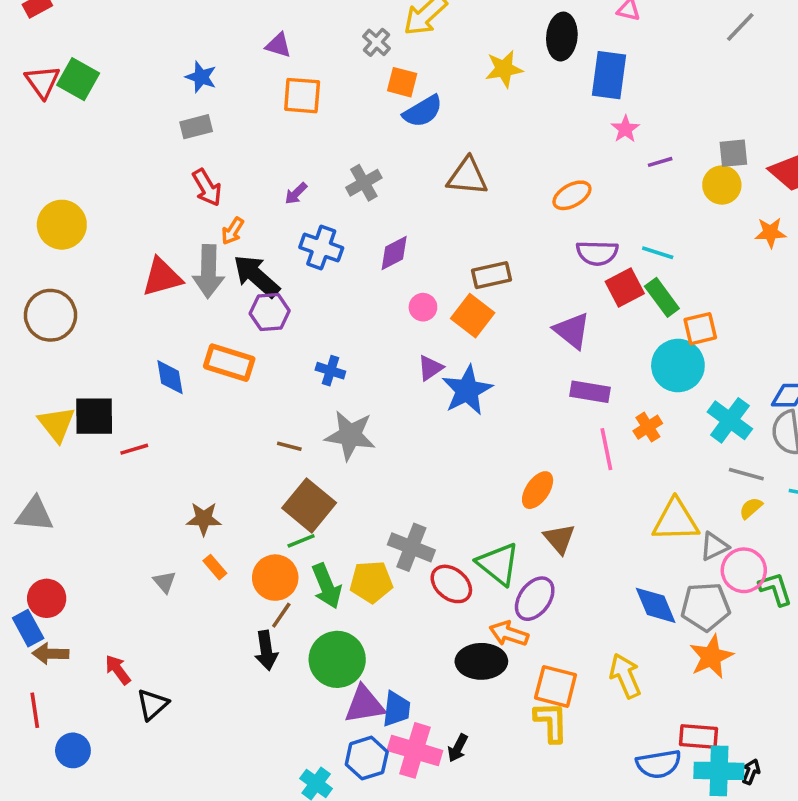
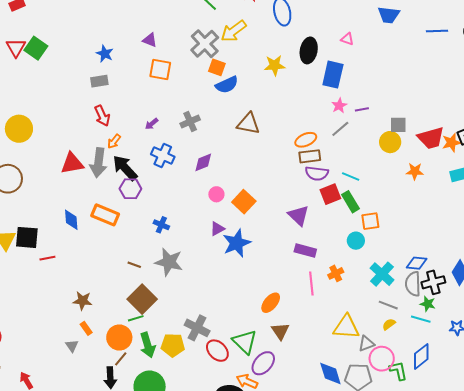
gray line: (740, 27) -> (340, 129), moved
gray cross: (376, 42) -> (205, 44), size x1.8
purple line: (660, 162) -> (362, 109), moved
brown rectangle: (491, 275) -> (310, 156), moved
cyan circle: (678, 366) -> (356, 241), size x0.6
gray triangle: (165, 582) -> (72, 346), moved

